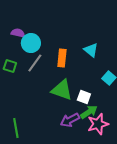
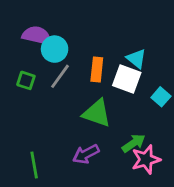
purple semicircle: (18, 33) -> (37, 35), size x1.5
white square: (84, 97) -> (127, 79), moved, size x1.5
purple arrow: (70, 120) -> (86, 154), moved

